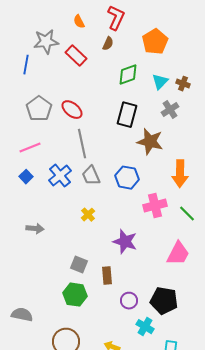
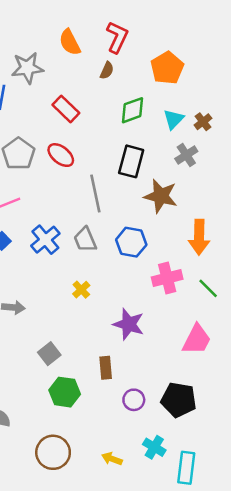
orange semicircle: (79, 22) -> (70, 42), size x1.5
red rectangle: (76, 56) -> (66, 109), moved
brown cross: (183, 84) -> (203, 122), turned 32
gray line: (82, 144) -> (95, 193), moved
gray square: (79, 265) -> (49, 354), moved, turned 30
cyan cross: (145, 327) -> (154, 447), moved

